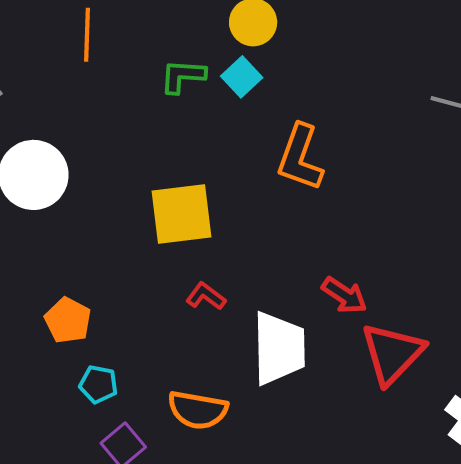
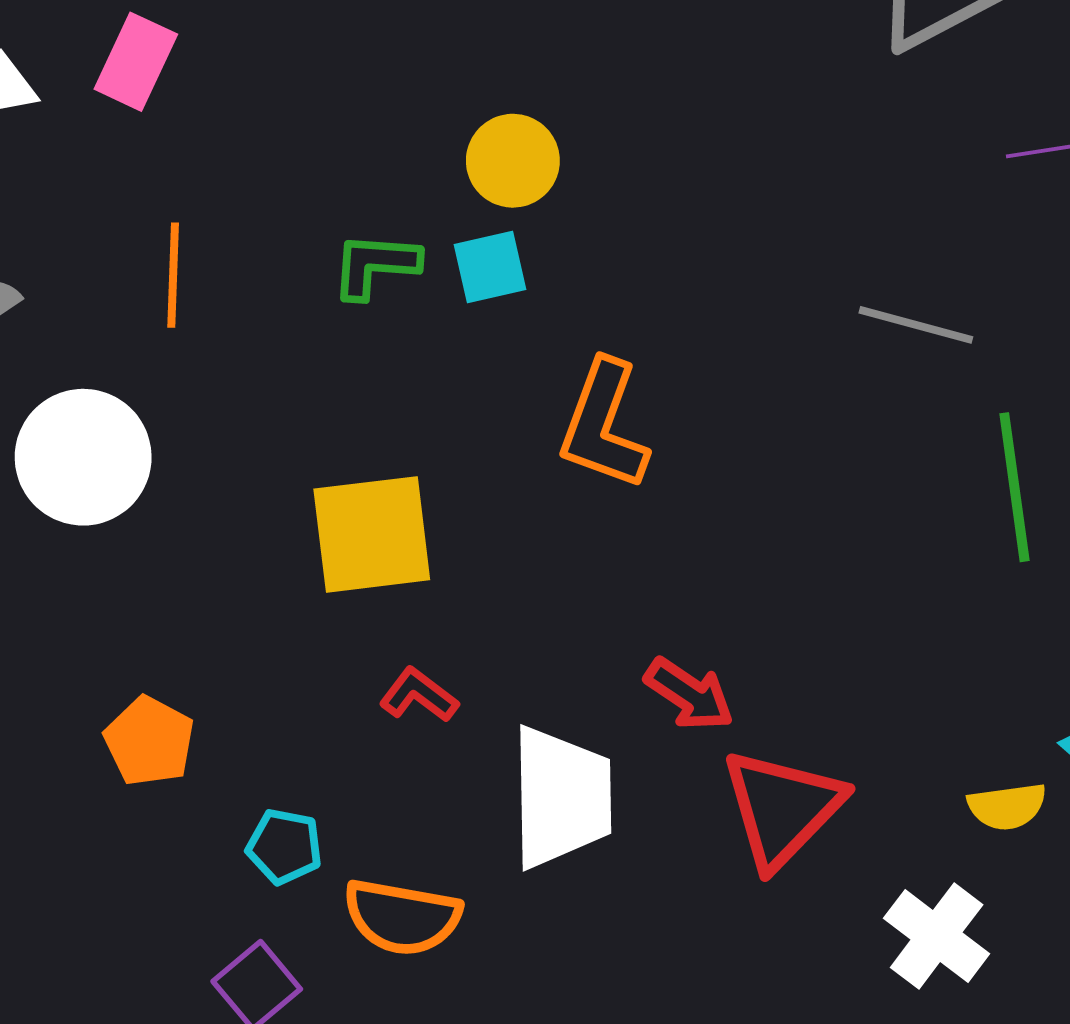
orange line: (87, 35) -> (173, 275), moved
cyan square: (242, 77) -> (490, 267), turned 30
cyan pentagon: (98, 384) -> (284, 846), moved

